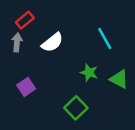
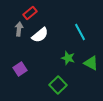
red rectangle: (25, 20) -> (30, 13), moved
gray arrow: (17, 42) -> (19, 29), moved

